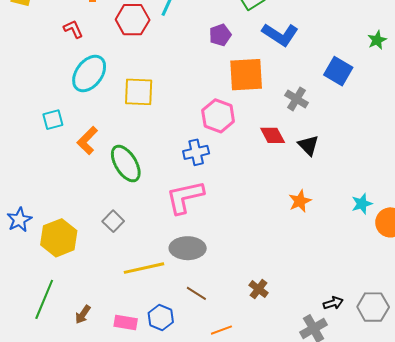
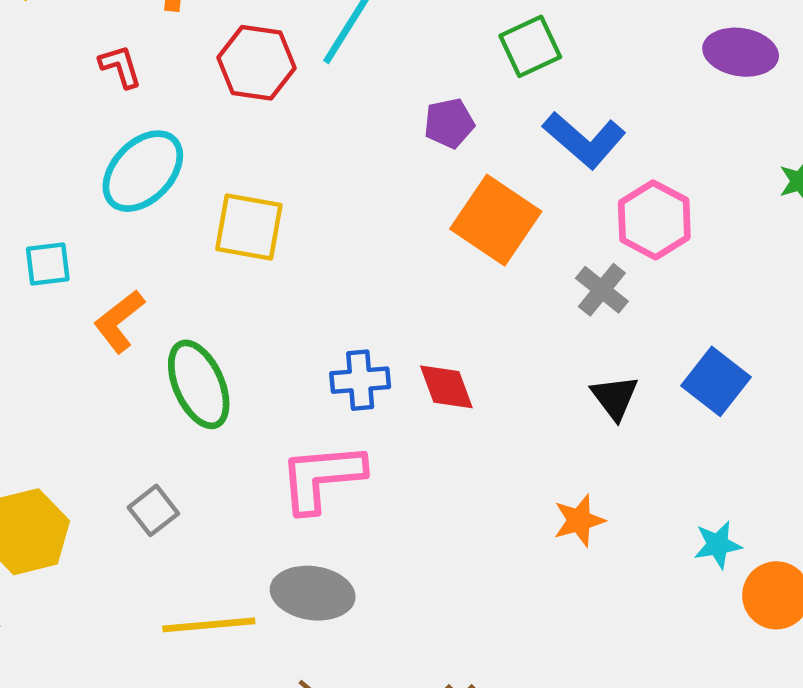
blue square: (338, 71) -> (716, 381), moved
orange square: (246, 75) -> (496, 220), turned 30
pink hexagon: (218, 116) -> (654, 220), moved
red diamond: (273, 135) -> (446, 387), moved

